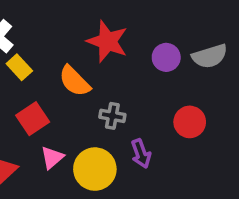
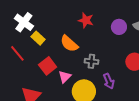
red star: (107, 41) -> (86, 20), size x0.7
pink triangle: (52, 158) -> (65, 77), moved

